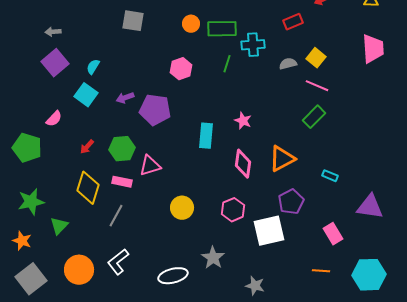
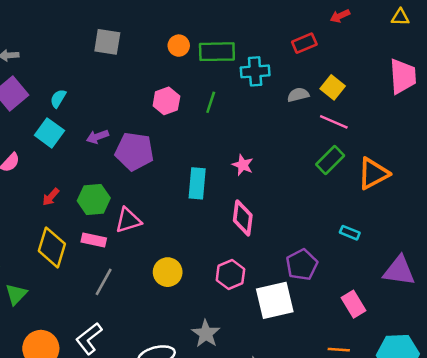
green line: (227, 64) -> (211, 102), moved
orange triangle: (282, 159) -> (373, 174), moved
gray line: (116, 216) -> (104, 282), moved

